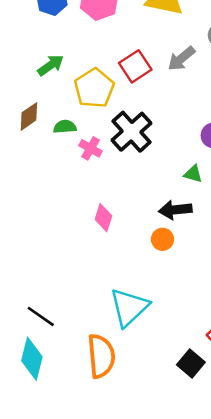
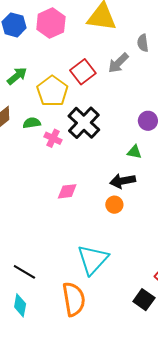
pink diamond: (103, 218) -> (67, 191), turned 70
cyan diamond: (32, 359) -> (20, 305), size x0.7

